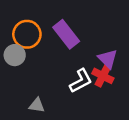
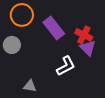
orange circle: (27, 34) -> (22, 15), moved
red cross: (103, 76) -> (84, 35), moved

